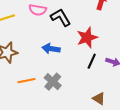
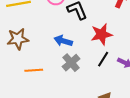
gray cross: (53, 82) -> (71, 63), moved

